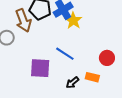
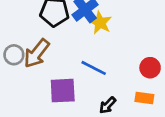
brown arrow: (23, 20) -> (37, 53), moved, turned 65
orange rectangle: (92, 77) -> (144, 98), moved

